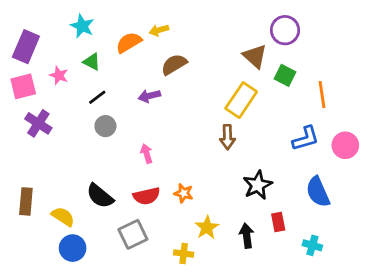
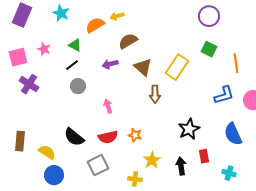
purple rectangle: (26, 47) -> (22, 15), moved
brown triangle: (255, 56) -> (143, 67), moved
green triangle: (92, 62) -> (75, 45), moved
brown arrow: (227, 137) -> (155, 94), moved

